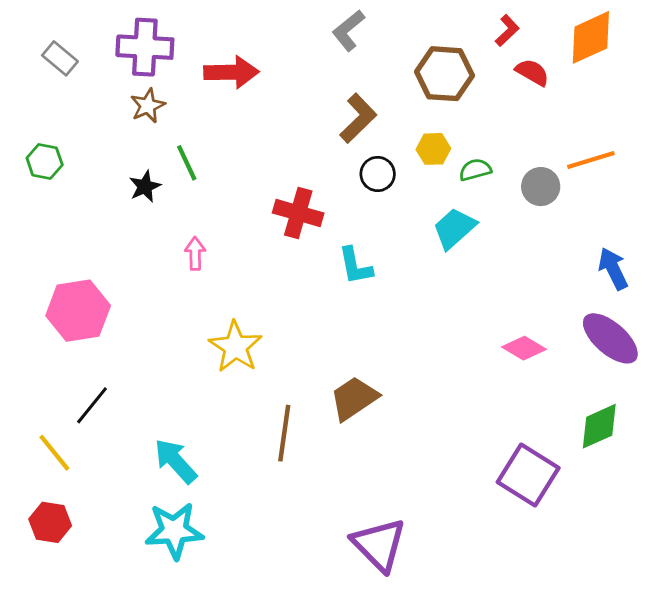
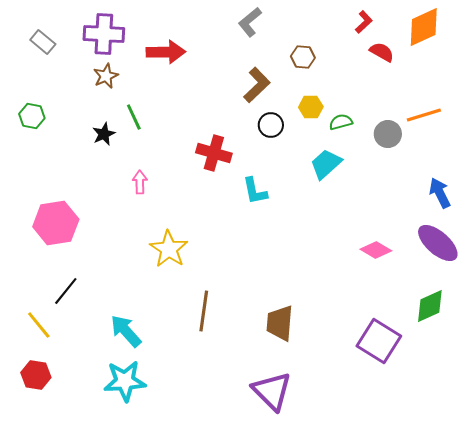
brown hexagon: (445, 74) -> (303, 57), moved, size x0.6
brown trapezoid: (354, 398) -> (280, 323), moved, turned -51

